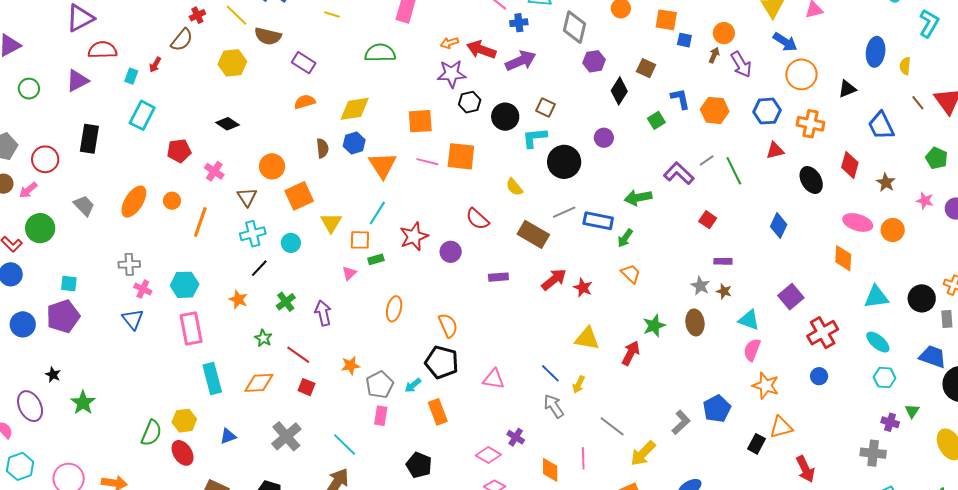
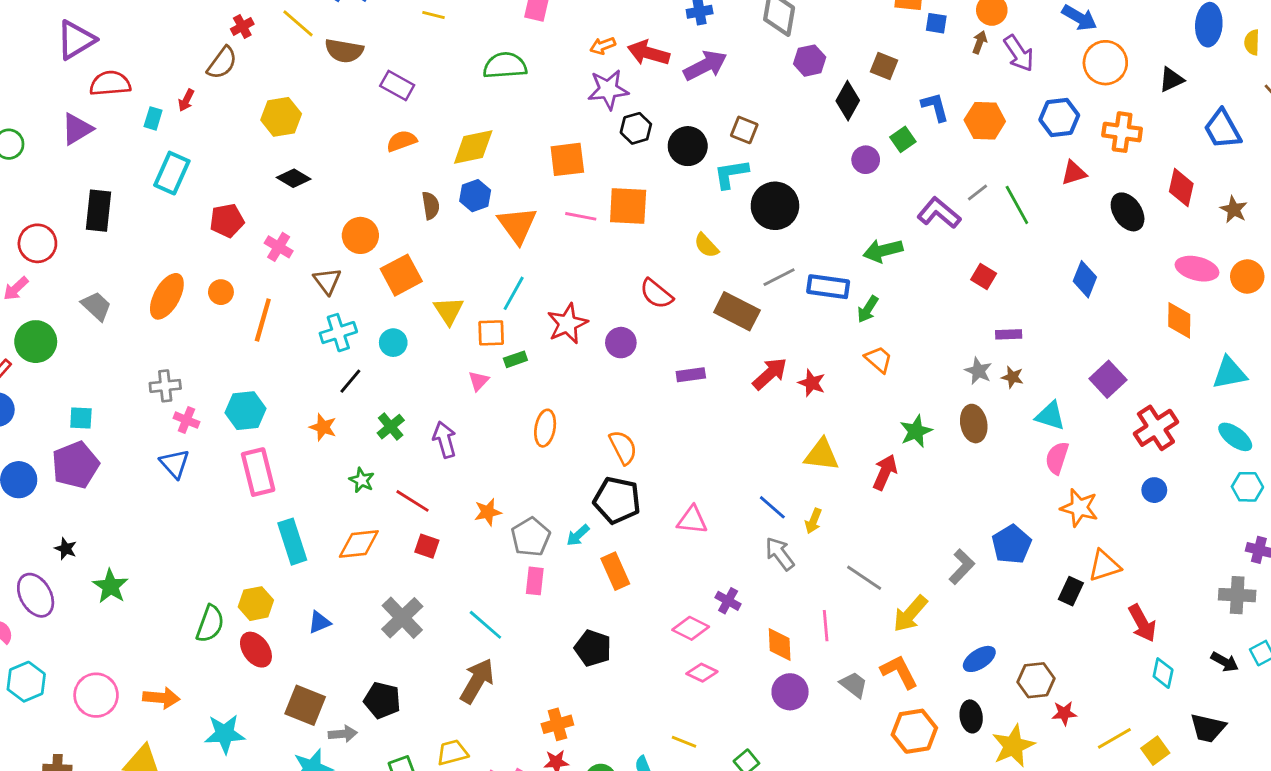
yellow hexagon: (232, 63) -> (281, 117), moved
purple circle: (604, 138) -> (866, 160), moved

